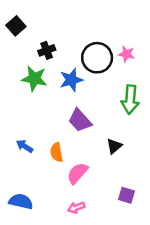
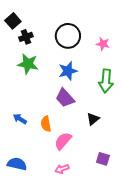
black cross: (47, 50) -> (26, 37), moved
black circle: (97, 58) -> (68, 36), moved
blue star: (71, 80) -> (68, 71), moved

